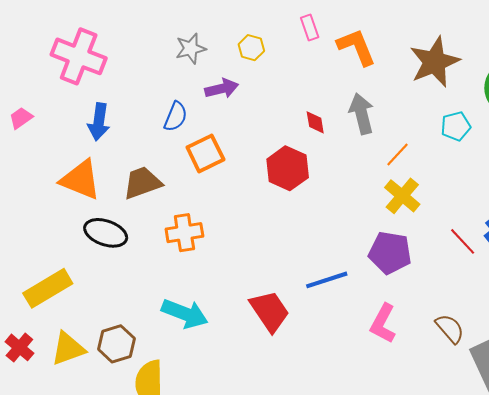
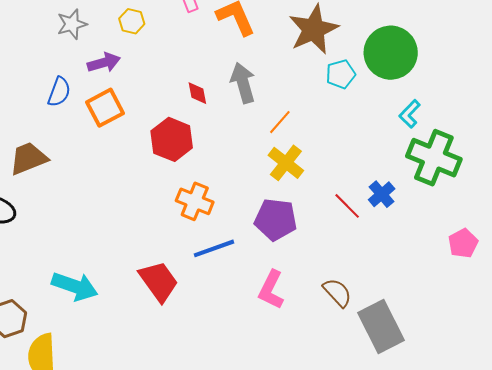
cyan pentagon: (456, 126) -> (341, 74), moved
orange square: (205, 153) -> (105, 108), moved
orange cross: (184, 233) -> (195, 201), moved, turned 33

